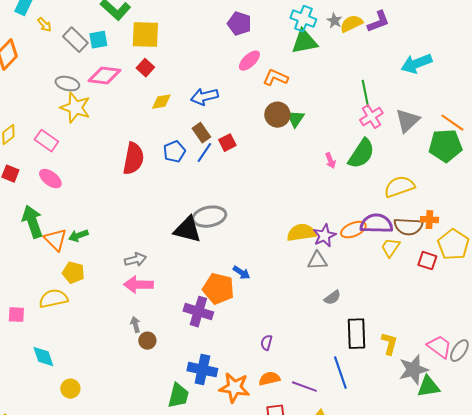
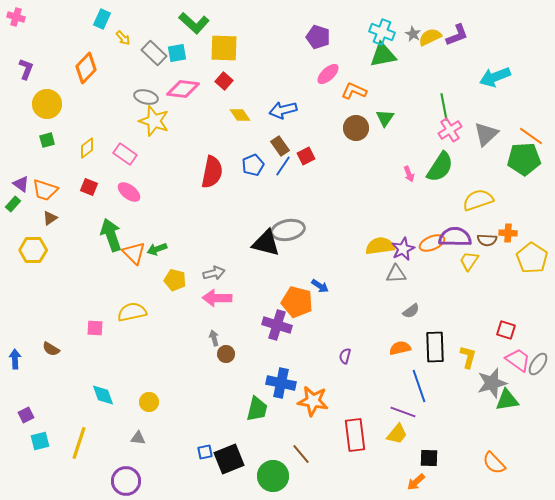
yellow diamond: (161, 102) -> (240, 115), turned 65
green triangle: (295, 119) -> (385, 118), moved
brown semicircle: (408, 227) -> (487, 240), size x0.7
red square: (427, 261) -> (506, 330), moved
yellow pentagon: (73, 273) -> (175, 280), moved
cyan diamond: (43, 357) -> (103, 395), moved
orange semicircle: (269, 379) -> (400, 348), moved
purple line: (304, 387) -> (403, 412), moved

